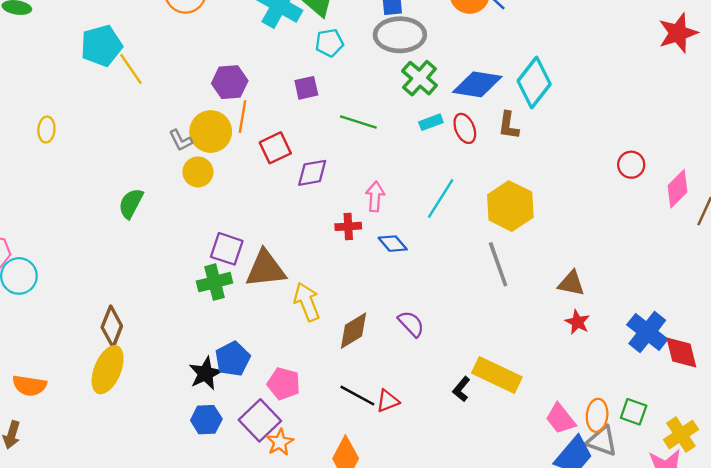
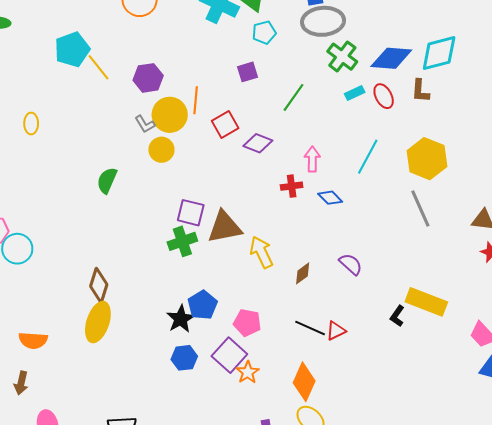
purple hexagon: (230, 82) -> (148, 78), moved
cyan diamond: (534, 83) -> (439, 53), turned 42
green line: (358, 122) -> (294, 97), turned -68
purple diamond: (312, 173) -> (258, 143), turned 36
brown diamond: (354, 331) -> (303, 273), size x0.7

